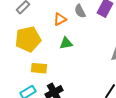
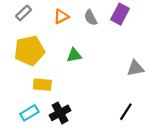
orange triangle: (60, 19) -> (61, 16), moved

